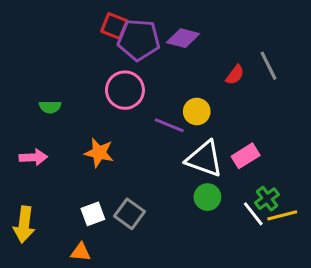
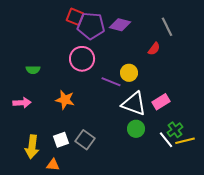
gray line: (269, 66) -> (167, 27), moved
yellow arrow: (24, 225) -> (32, 147), moved

